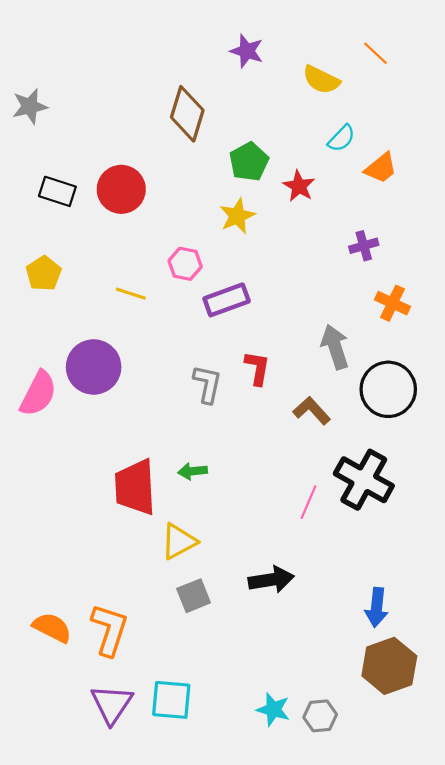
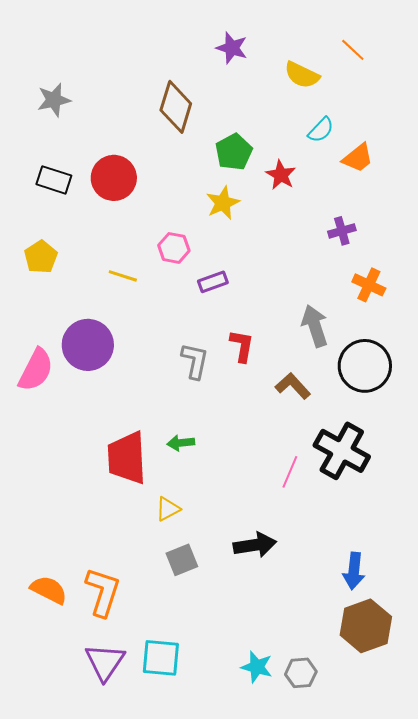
gray star: (30, 106) -> (54, 100), moved
purple rectangle: (227, 300) -> (213, 282), size x0.7
yellow triangle: (179, 541) -> (168, 509), size x0.7

